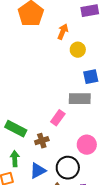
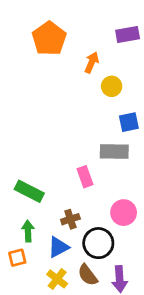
pink rectangle: (58, 118) -> (85, 177), turned -56
brown cross: (42, 141) -> (70, 219), moved

